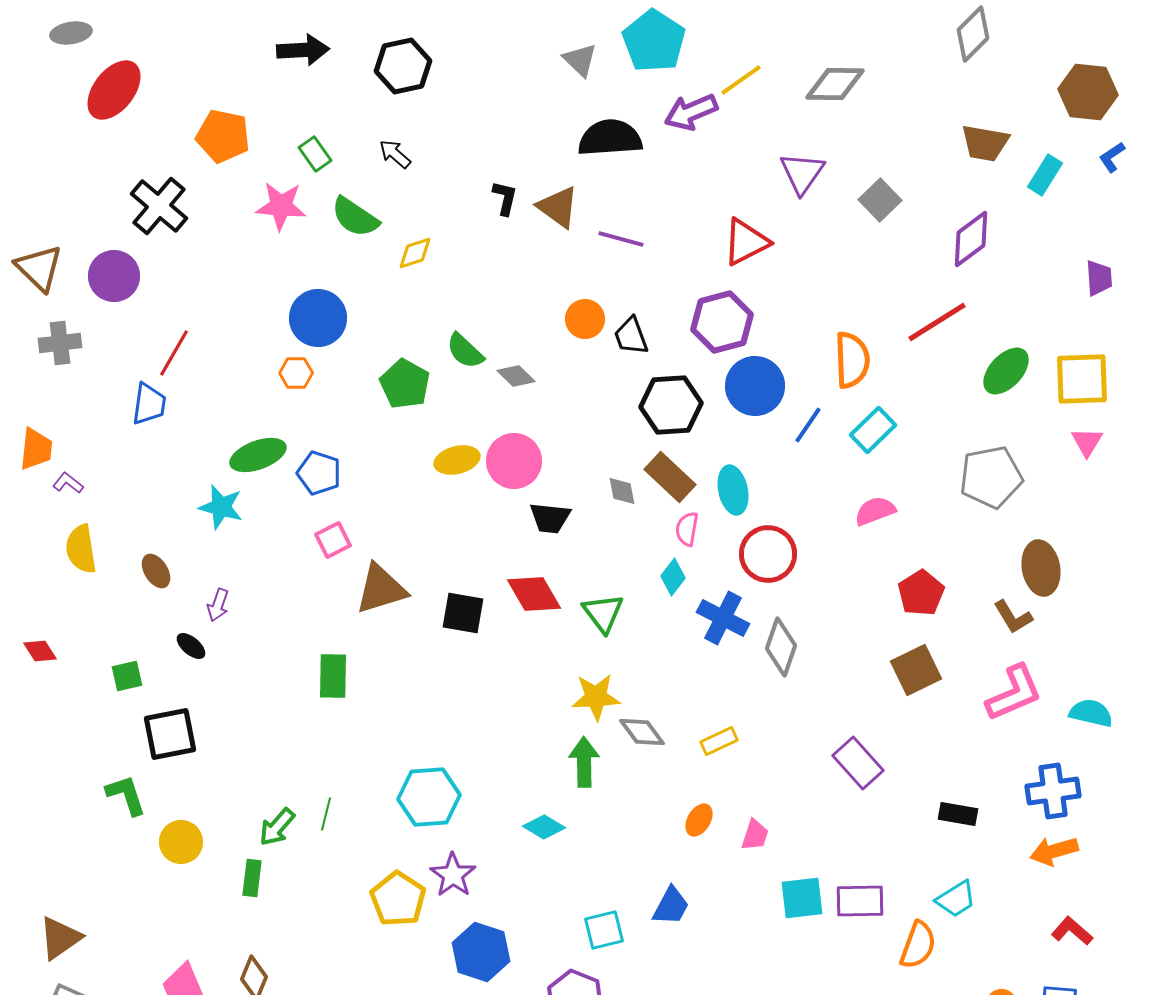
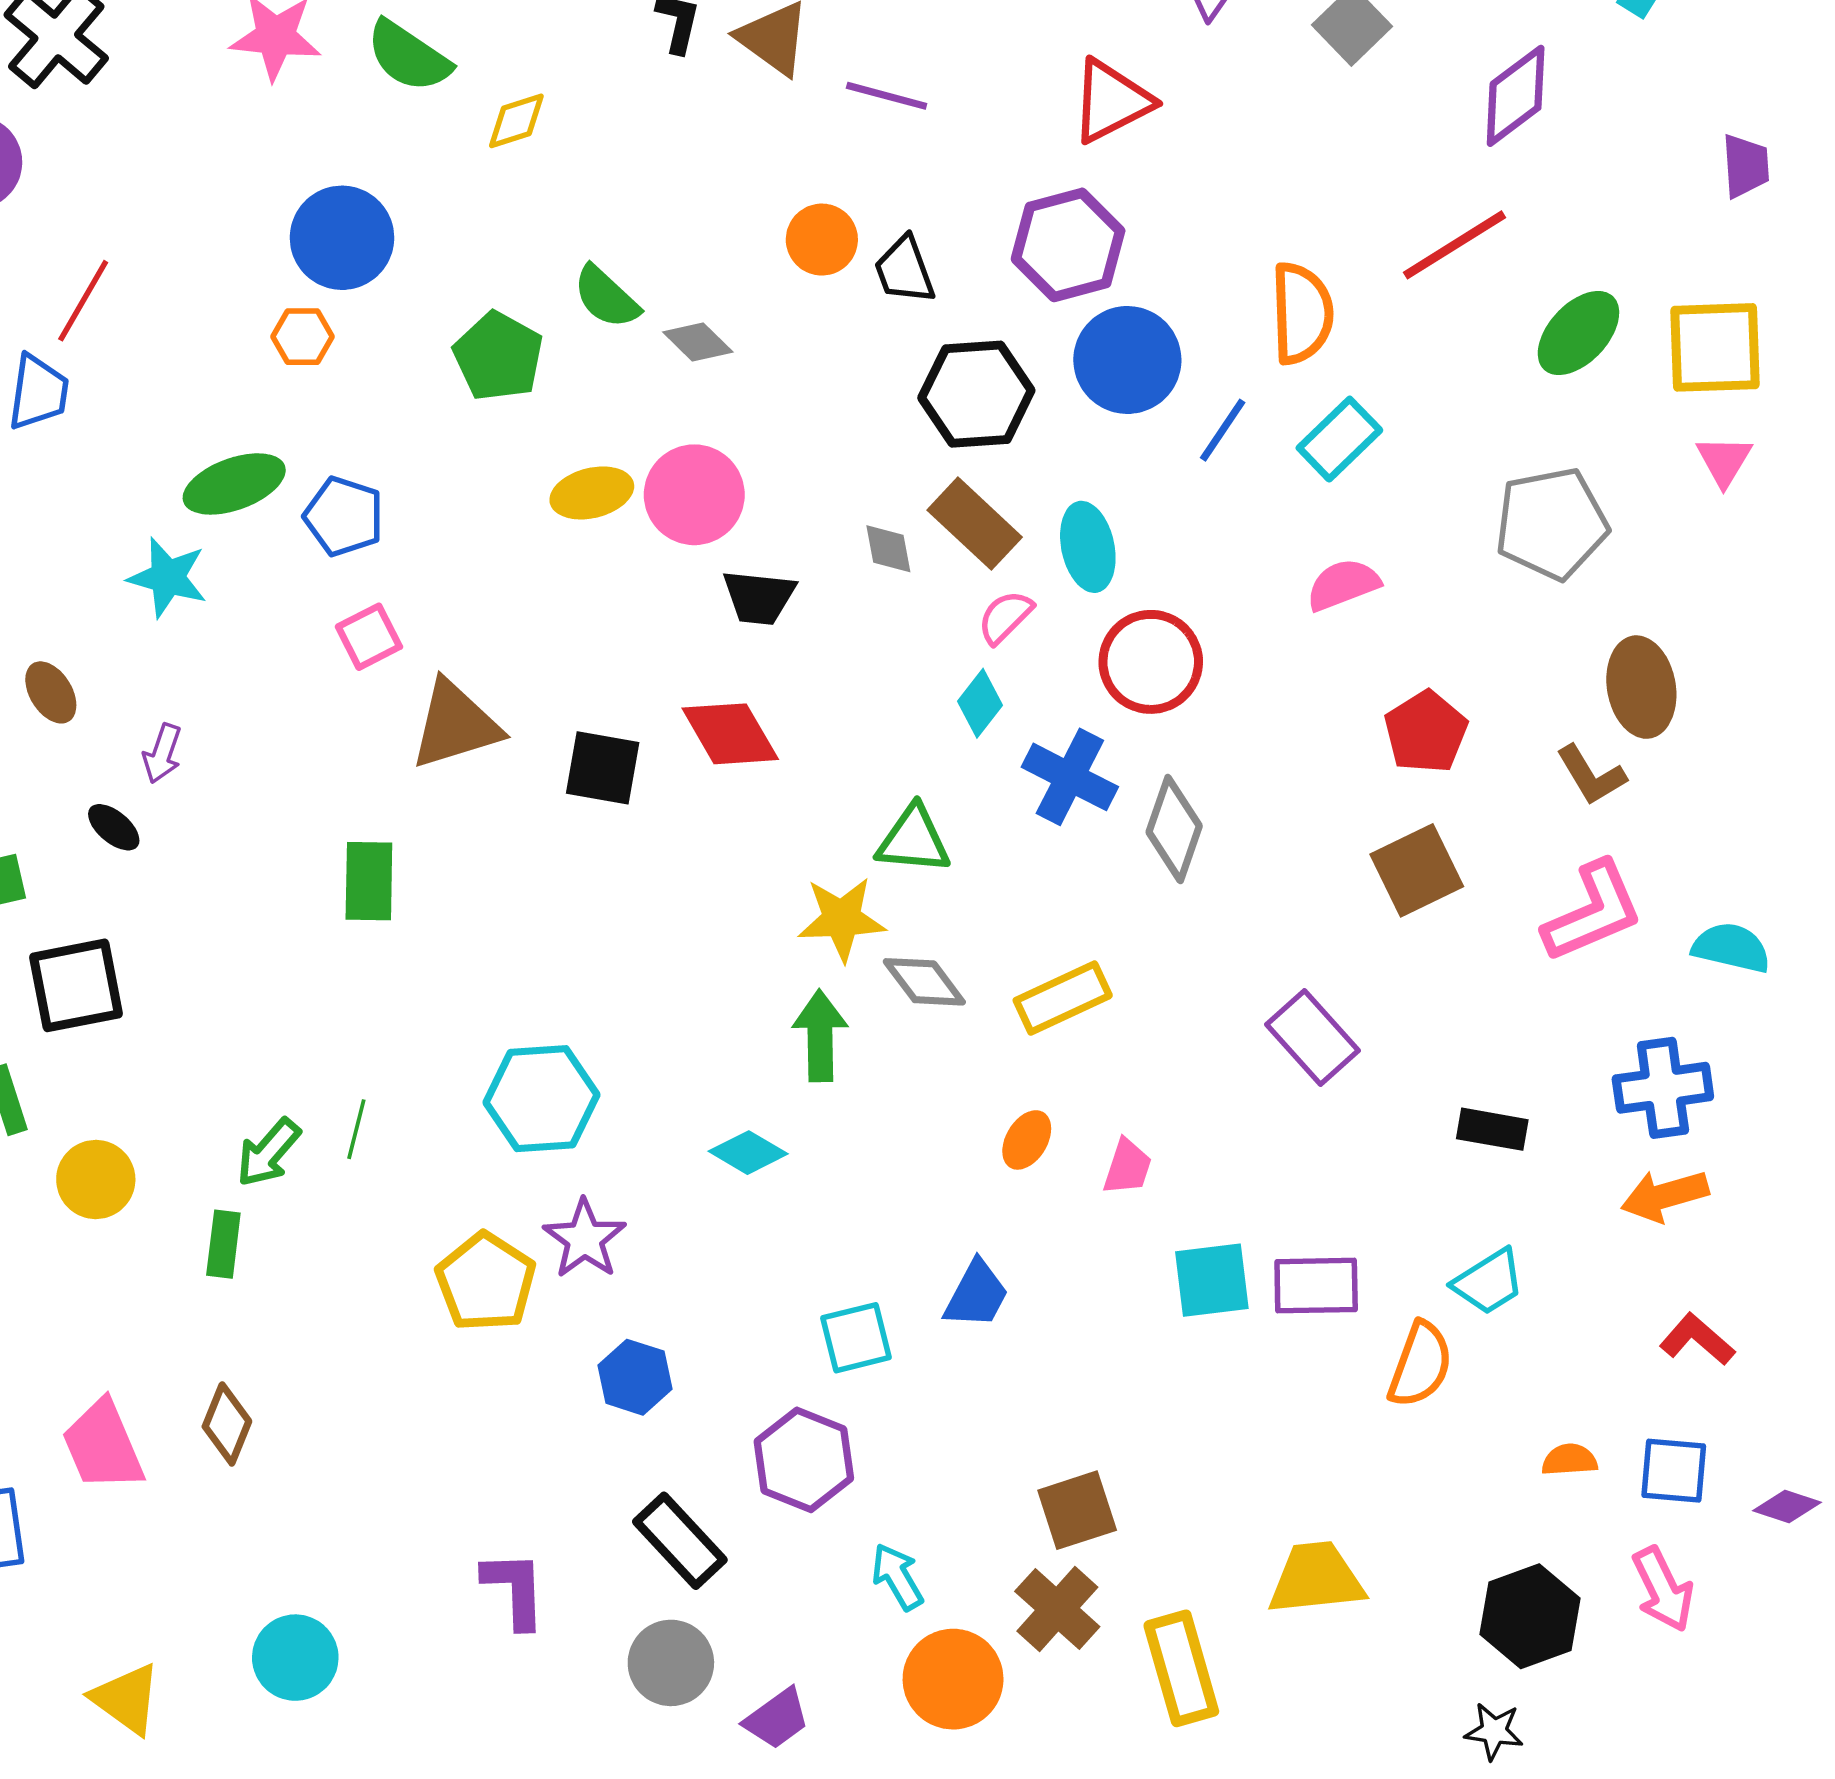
pink semicircle: (687, 529) -> (1005, 617), turned 36
green triangle: (603, 613) -> (914, 840), moved, turned -48
yellow rectangle: (719, 741) -> (1063, 998), size x1.4
blue hexagon: (481, 952) -> (635, 1377), size x0.7

